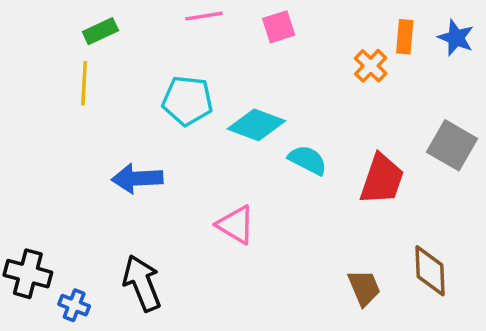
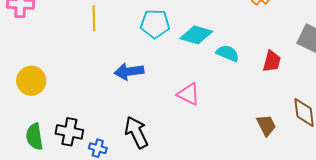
red trapezoid: (382, 179) -> (272, 61), size x0.7

